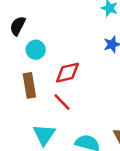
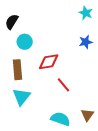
red line: (62, 102) -> (63, 85), moved
cyan triangle: (44, 135) -> (21, 97), moved

